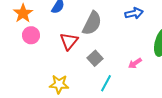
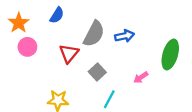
blue arrow: (134, 13) -> (124, 36), moved

